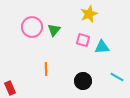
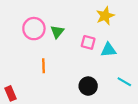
yellow star: (89, 14) -> (105, 16), moved
orange line: (46, 69) -> (43, 66), moved

